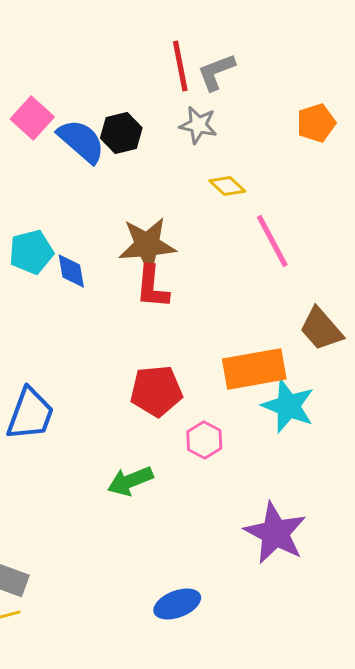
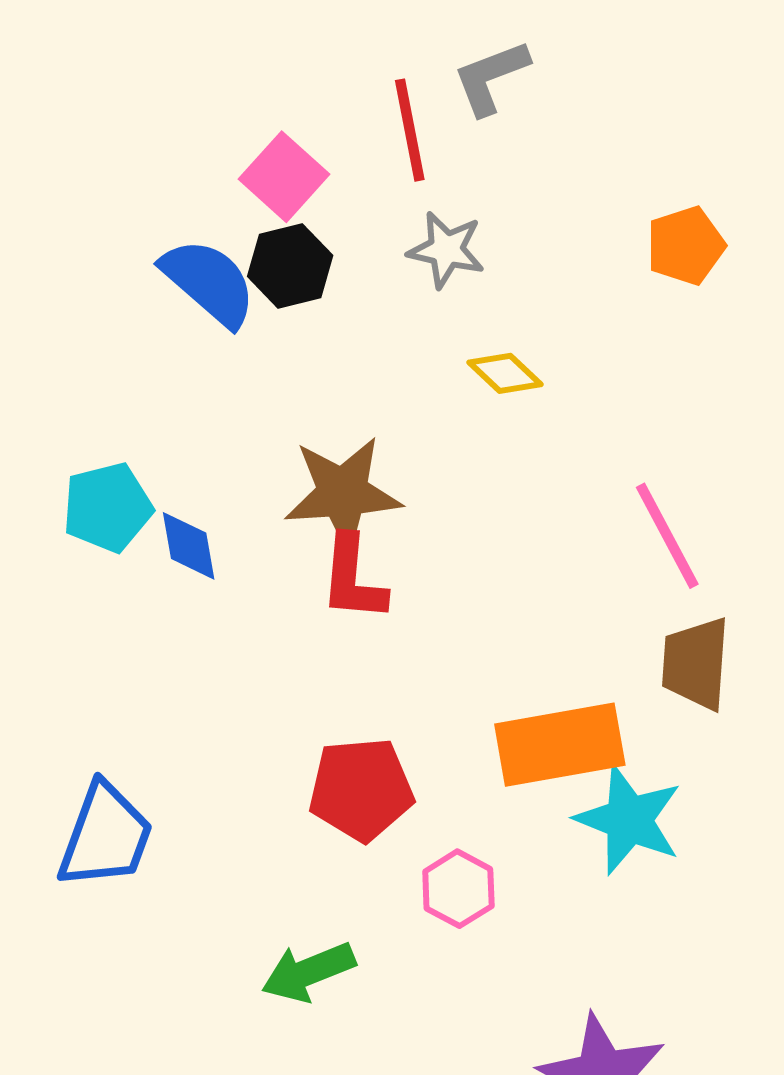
gray L-shape: (216, 72) -> (491, 77), moved
pink square: (32, 118) -> (284, 177), moved
pink line: (272, 241) -> (667, 536), moved
brown trapezoid: (321, 329) -> (696, 663), turned 45

